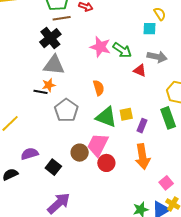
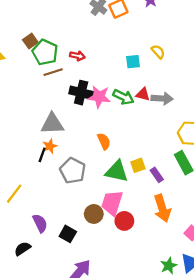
cyan square: (150, 29) -> (133, 62), moved
black cross: (50, 38) -> (81, 93), moved, turned -30
red triangle: (140, 70) -> (143, 94), moved
black line: (41, 92) -> (42, 155), turned -72
purple rectangle: (142, 126) -> (157, 175), turned -48
purple semicircle: (30, 154) -> (40, 223), turned 90

